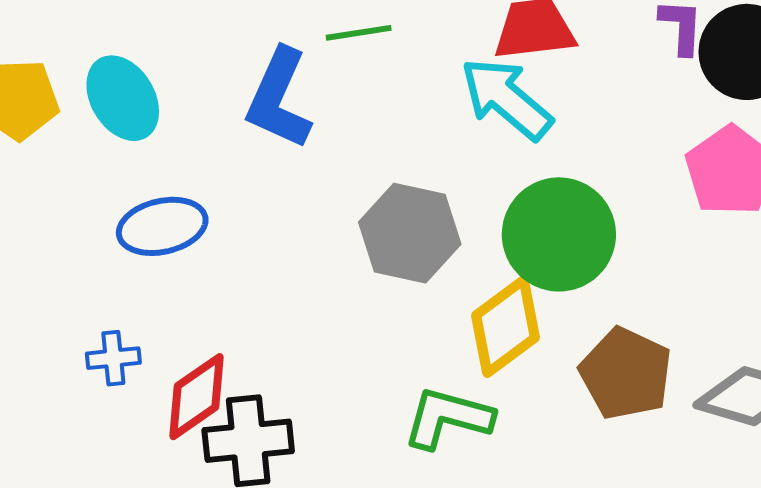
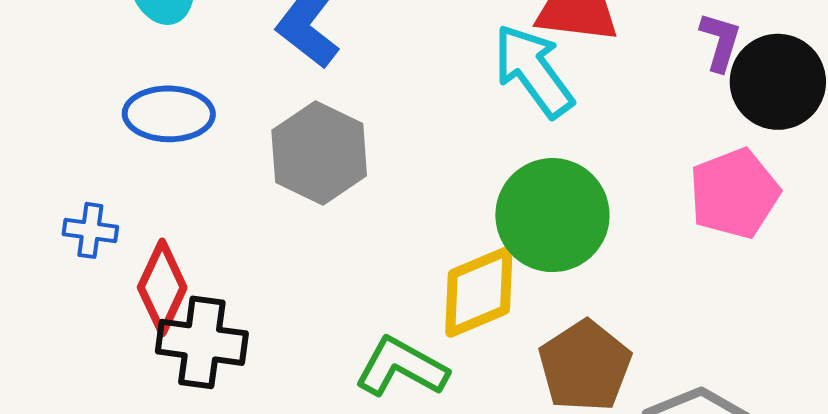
gray hexagon: (410, 233) -> (319, 153), moved
red diamond: (197, 397) -> (162, 287), turned -44

